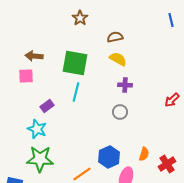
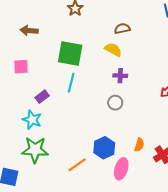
brown semicircle: (115, 37) -> (122, 29), moved
brown arrow: (34, 56) -> (29, 31), moved

